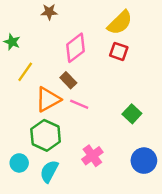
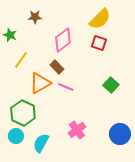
brown star: (49, 12) -> (35, 17), moved
green square: (132, 114) -> (111, 85), moved
green hexagon: (46, 135) -> (23, 113), moved

